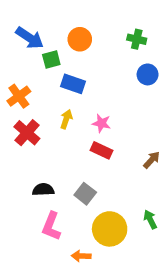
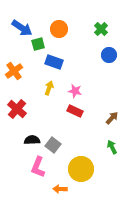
green cross: (137, 39) -> (101, 29), turned 32
red cross: (27, 133) -> (17, 109), moved
gray square: (85, 194) -> (53, 145), moved
green arrow: (150, 219) -> (112, 147), moved

